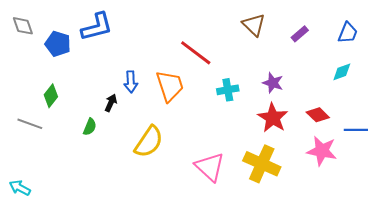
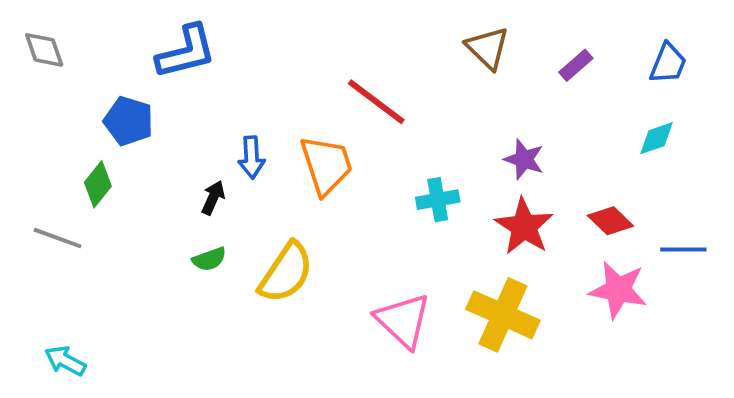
blue pentagon: (58, 44) -> (129, 121), moved
cyan cross: (228, 90) -> (438, 200), moved
green semicircle: (90, 127) -> (209, 259), moved, turned 48
cyan arrow: (20, 188) -> (65, 361), moved

